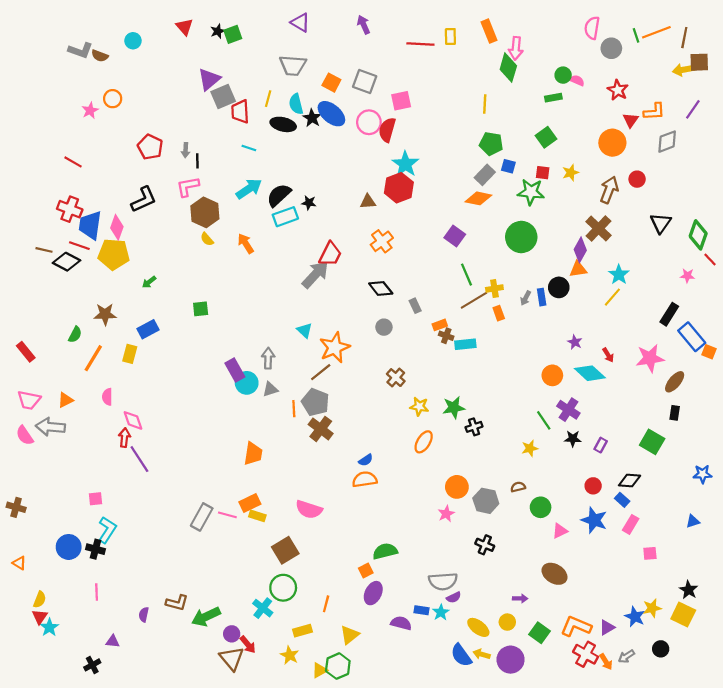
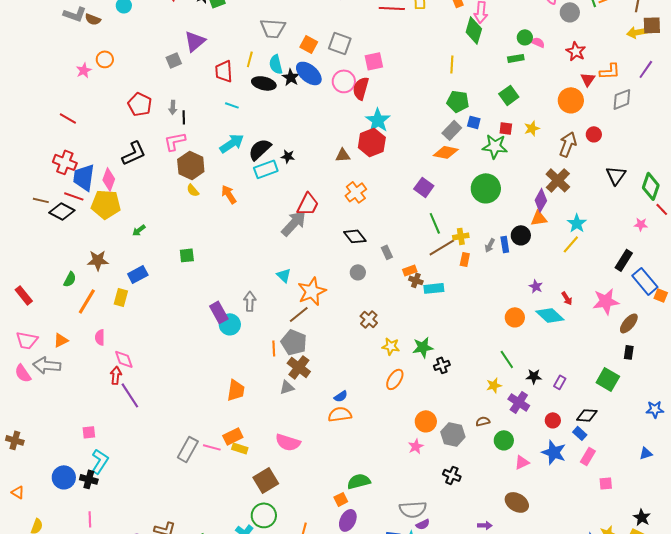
gray square: (223, 97) -> (174, 60), moved, size x0.7
orange rectangle: (499, 313) -> (465, 259), turned 32
gray triangle: (270, 389) -> (287, 387), moved
purple cross: (568, 410) -> (519, 402), moved

